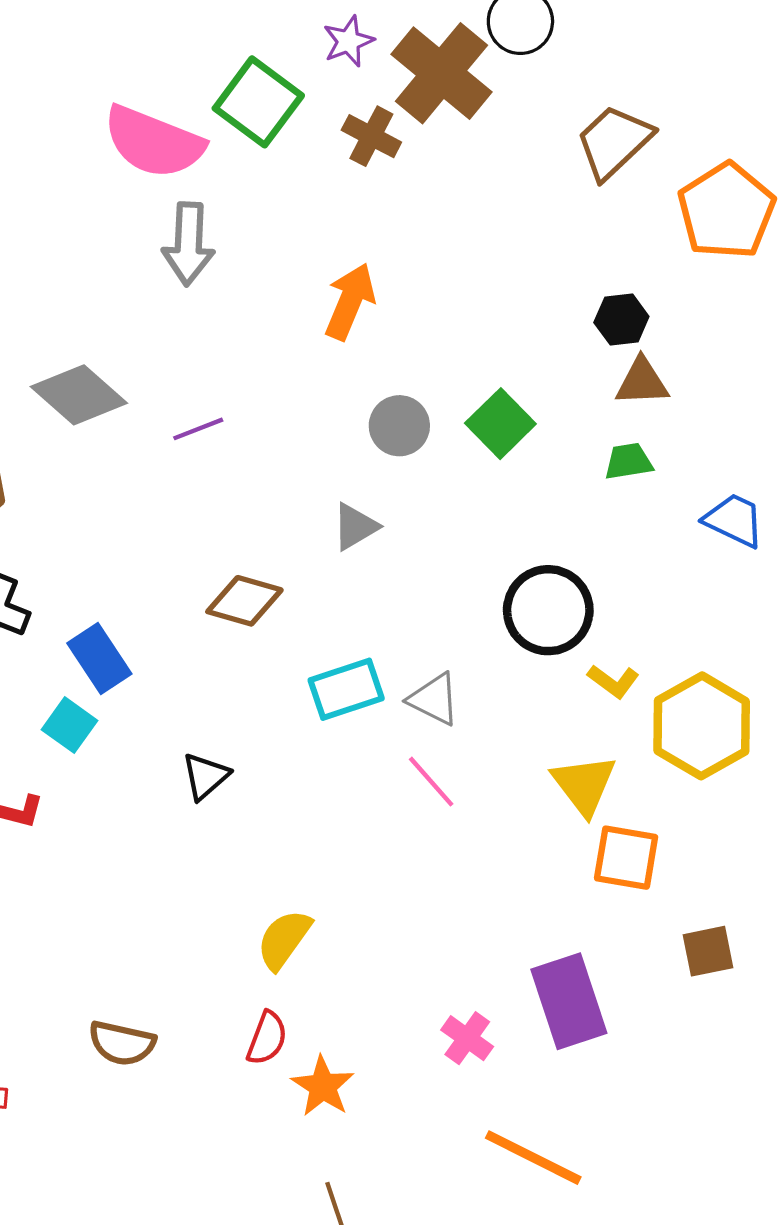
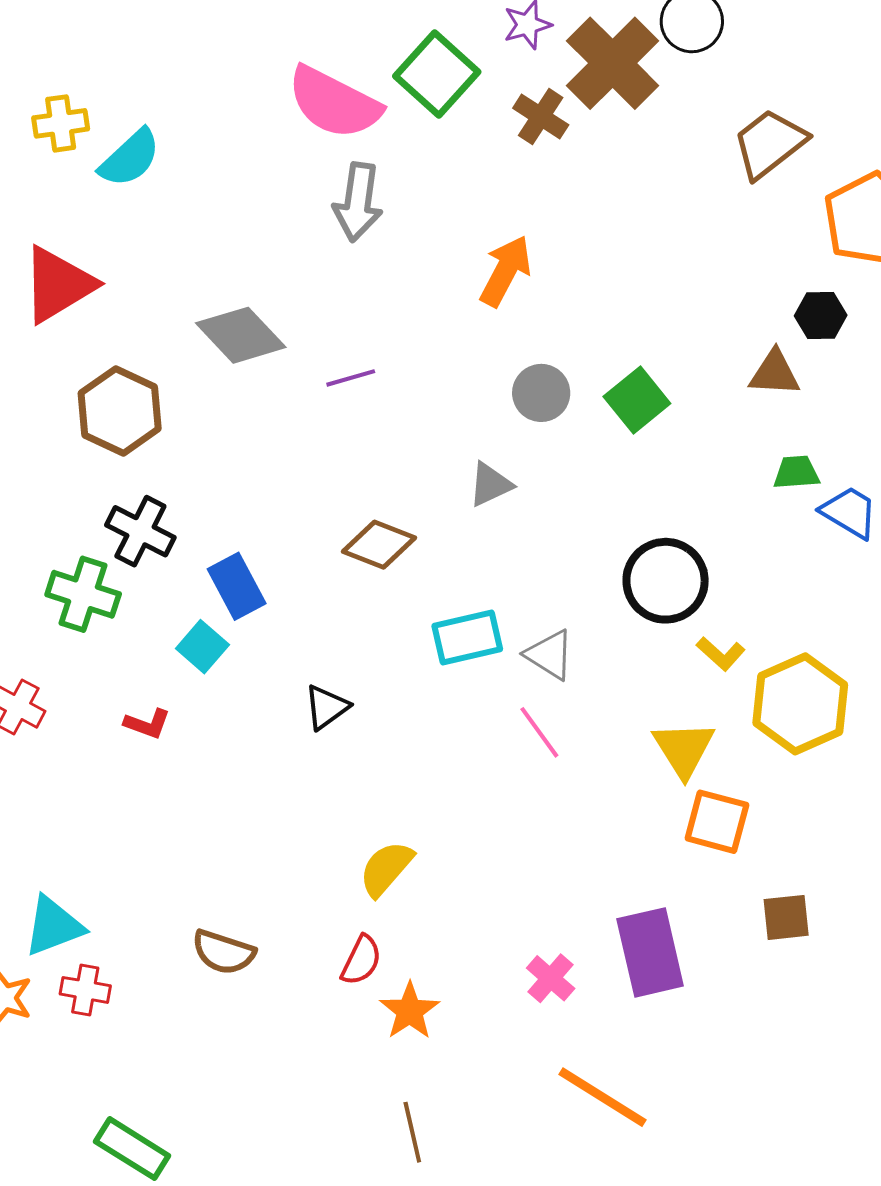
black hexagon: (621, 320) -> (821, 315), moved
green trapezoid: (628, 461) -> (796, 472), moved

